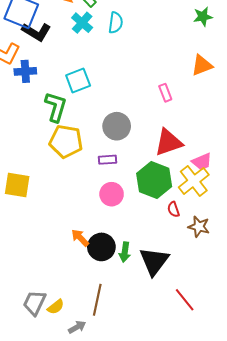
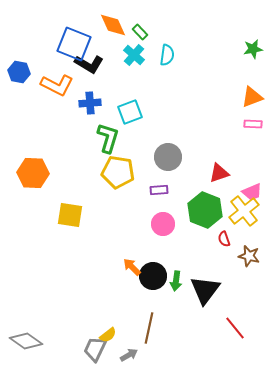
blue cross: (25, 71) -> (90, 103), moved
pink rectangle: (165, 93) -> (253, 124), moved, turned -66
red triangle: (168, 142) -> (219, 173), size x0.7
gray trapezoid: (34, 303) -> (95, 349), moved

